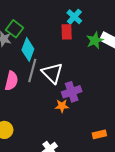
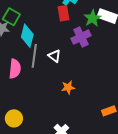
white triangle: (52, 73) -> (54, 56), size x0.6
purple cross: (72, 92) -> (81, 37), moved

